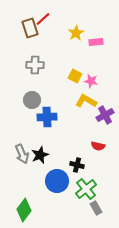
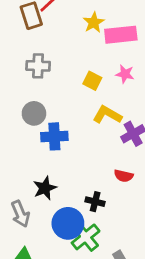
pink rectangle: (96, 42) -> (121, 35), size x1.6
pink star: (91, 81) -> (125, 74), moved
gray arrow: (22, 154) -> (20, 214), moved
green cross: (86, 189) -> (86, 237), moved

